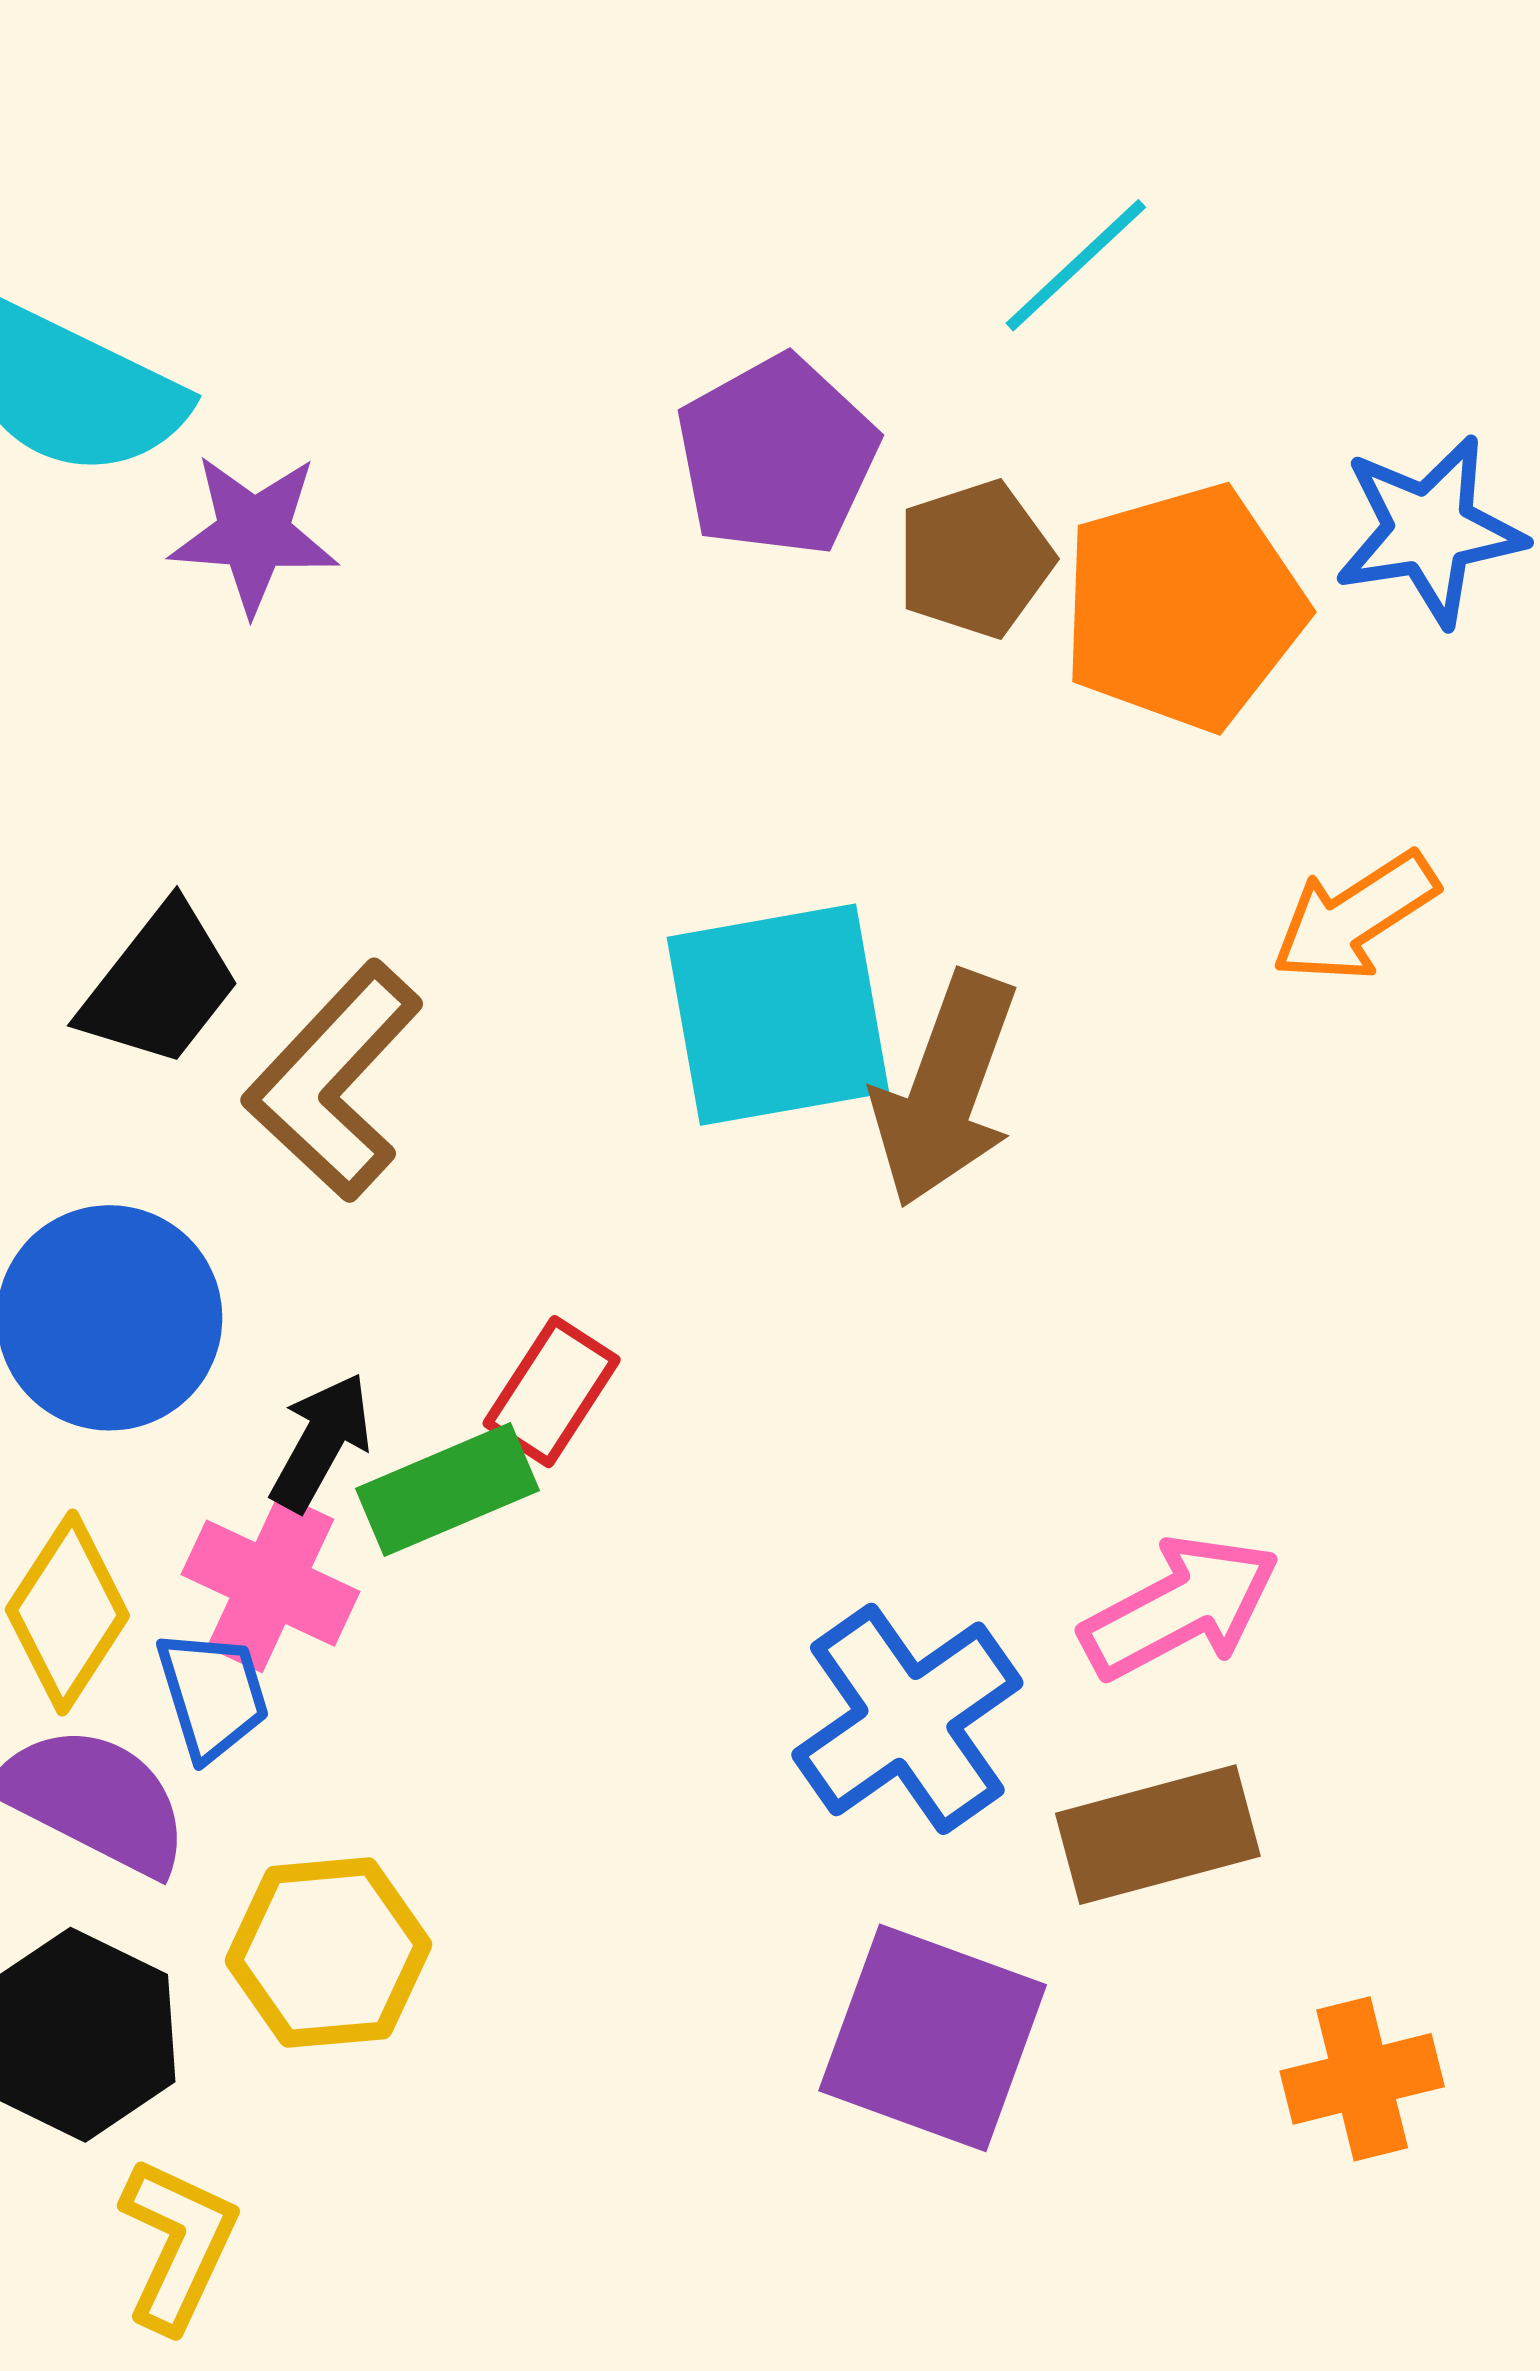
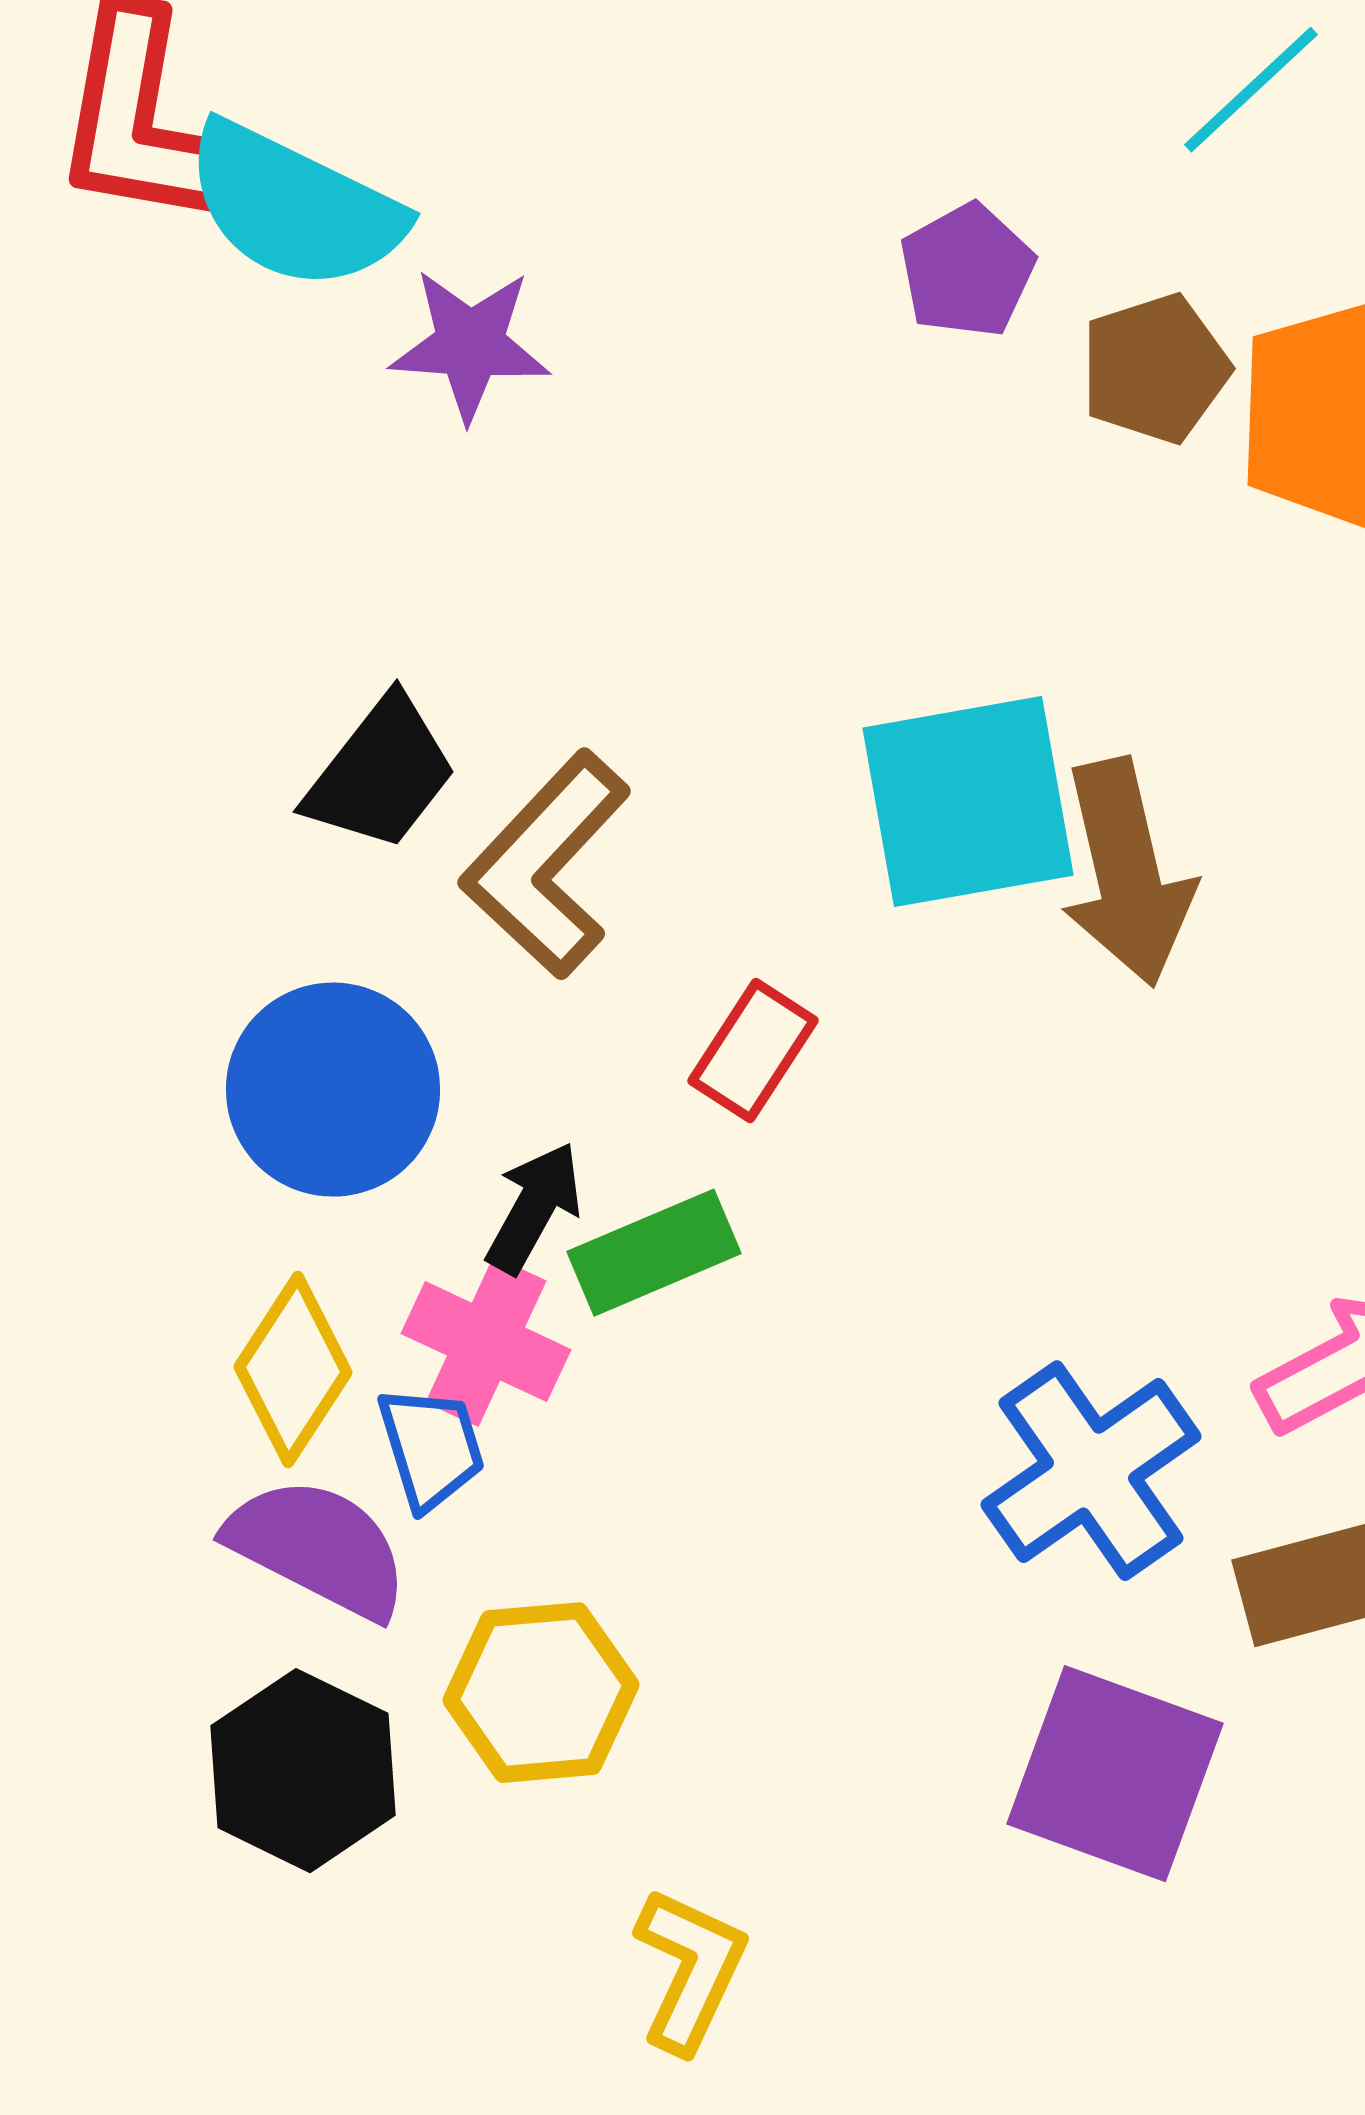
purple pentagon: (777, 456) -> (967, 271), size x0.7
brown arrow: (945, 1089) -> (1127, 873), turned -33
red rectangle: (552, 1392) -> (753, 1051), moved
yellow L-shape: (178, 2244) -> (690, 1970), moved

